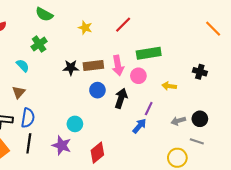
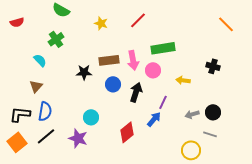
black star: (71, 68) -> (84, 72), moved
black line: (29, 143) -> (46, 136), turned 42
red diamond: (97, 153) -> (127, 132), moved

